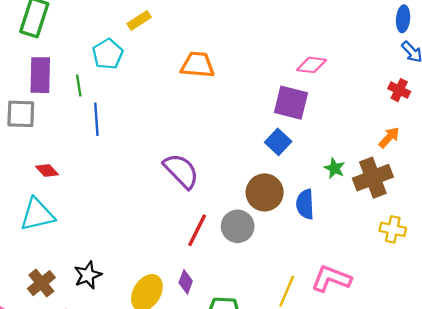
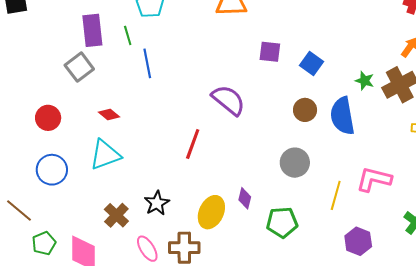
purple square: (291, 103) -> (270, 52), moved, size x0.7
gray square: (21, 114) -> (79, 67), turned -32
brown circle: (265, 192) -> (305, 110), size x0.7
blue semicircle: (305, 204) -> (342, 116), size x1.4
gray circle: (238, 226) -> (295, 163), moved
red line: (197, 230) -> (193, 144), moved

